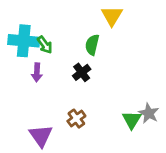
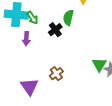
black cross: (82, 72) -> (55, 30), moved
green triangle: (132, 120) -> (99, 65), moved

